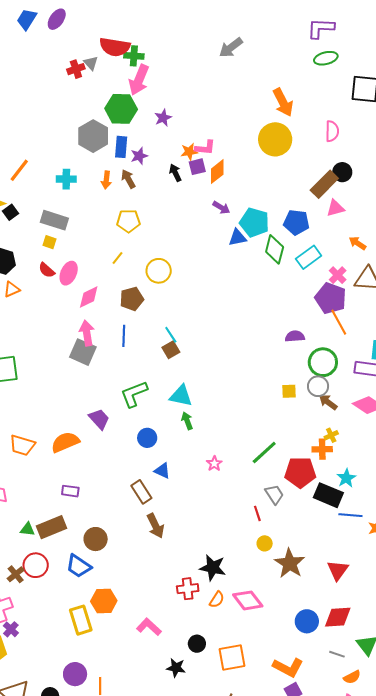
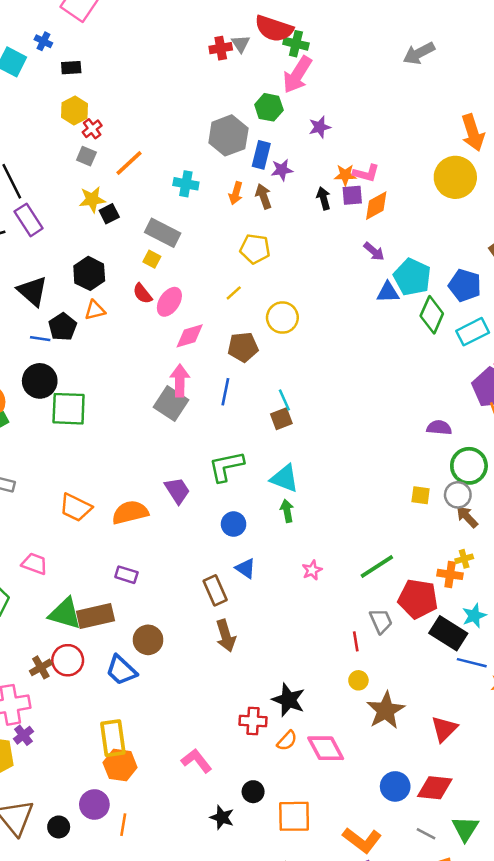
green hexagon: (121, 109) -> (269, 107), size x0.7
green triangle: (28, 529) -> (65, 614), size x1.8
orange hexagon: (104, 601) -> (120, 765), moved

